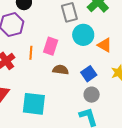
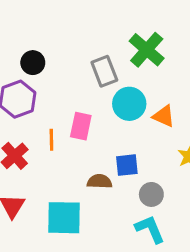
brown semicircle: (61, 70) -> (100, 181), moved
blue square: (89, 74) -> (127, 165), moved, turned 35

